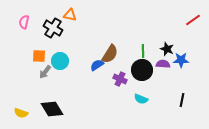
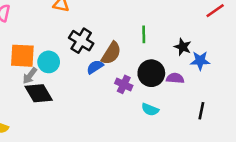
black cross: (53, 28) -> (81, 41), moved
green line: (143, 51) -> (144, 34), moved
orange square: (39, 56) -> (22, 56), size x1.5
purple semicircle: (163, 64) -> (175, 78), moved
black diamond: (52, 109) -> (39, 93), moved

